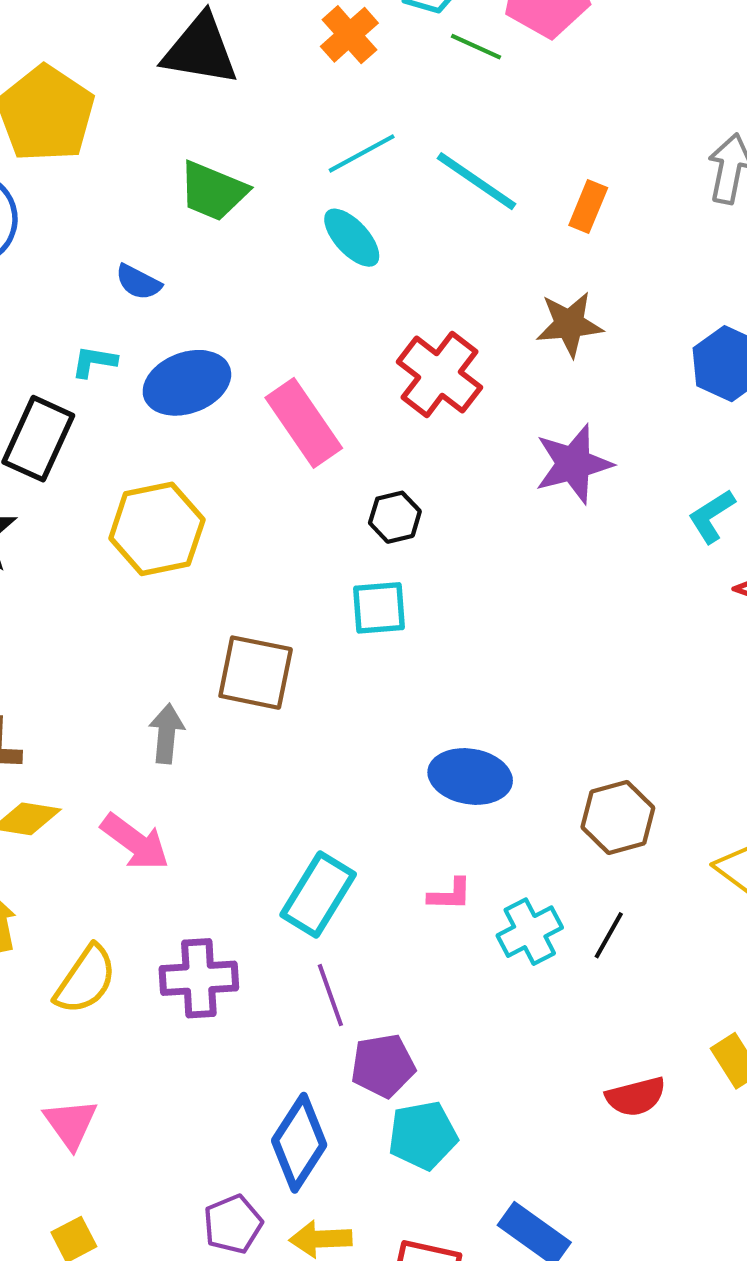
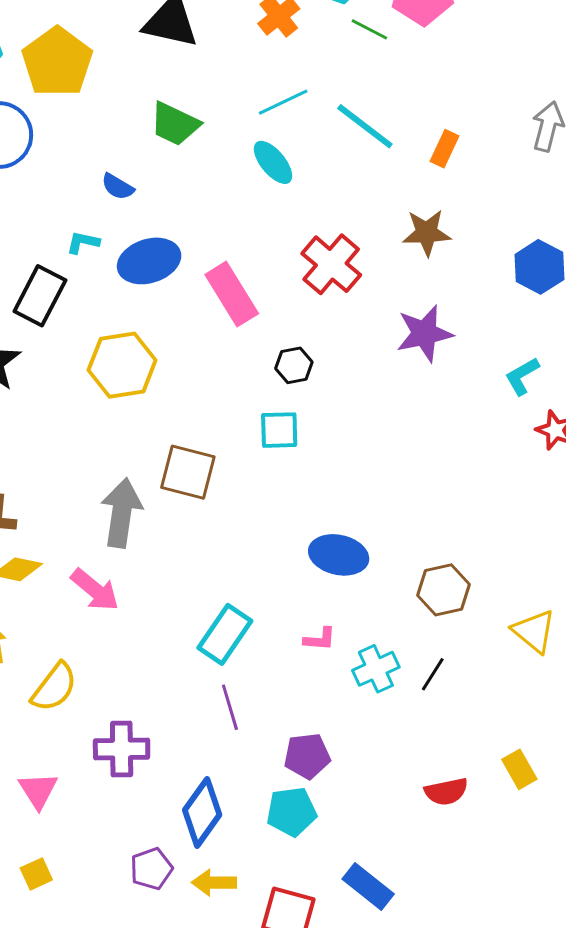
gray arrow: (167, 734) -> (121, 513), size x1.6
purple cross: (199, 978) -> (122, 749), moved
purple pentagon: (383, 1066) -> (307, 756), moved

